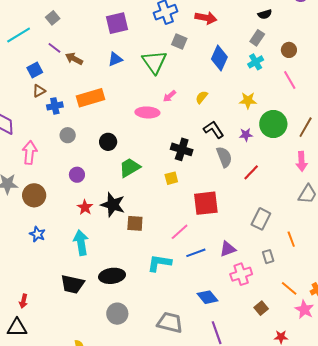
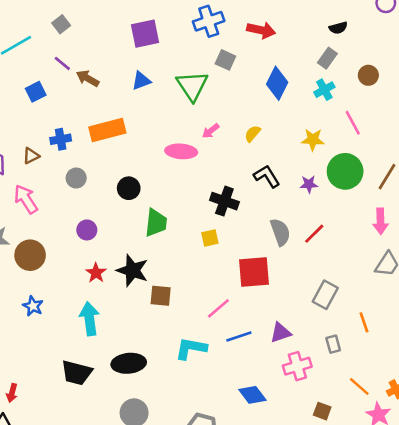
pink line: (290, 80) -> (353, 123), moved
brown triangle: (39, 91) -> (31, 156), moved
pink arrow: (30, 153) -> (26, 199), turned -40
gray semicircle: (224, 157) -> (280, 232), moved
green trapezoid: (130, 168) -> (156, 223), turned 125
brown square: (261, 308) -> (322, 411), turned -32

